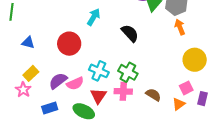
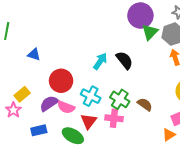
cyan arrow: (94, 17) -> (100, 61), moved
blue triangle: (28, 43) -> (34, 54), moved
red circle: (69, 44) -> (61, 81), moved
pink semicircle: (75, 83) -> (66, 107), turned 42
brown semicircle: (153, 95) -> (145, 104), moved

